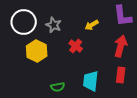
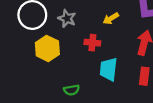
red cross: (76, 46) -> (92, 43), turned -32
cyan trapezoid: (91, 81) -> (108, 69), moved

